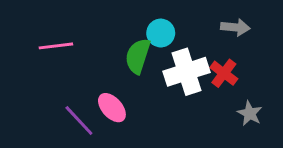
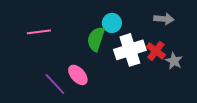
gray star: (250, 113) -> (174, 61), moved

